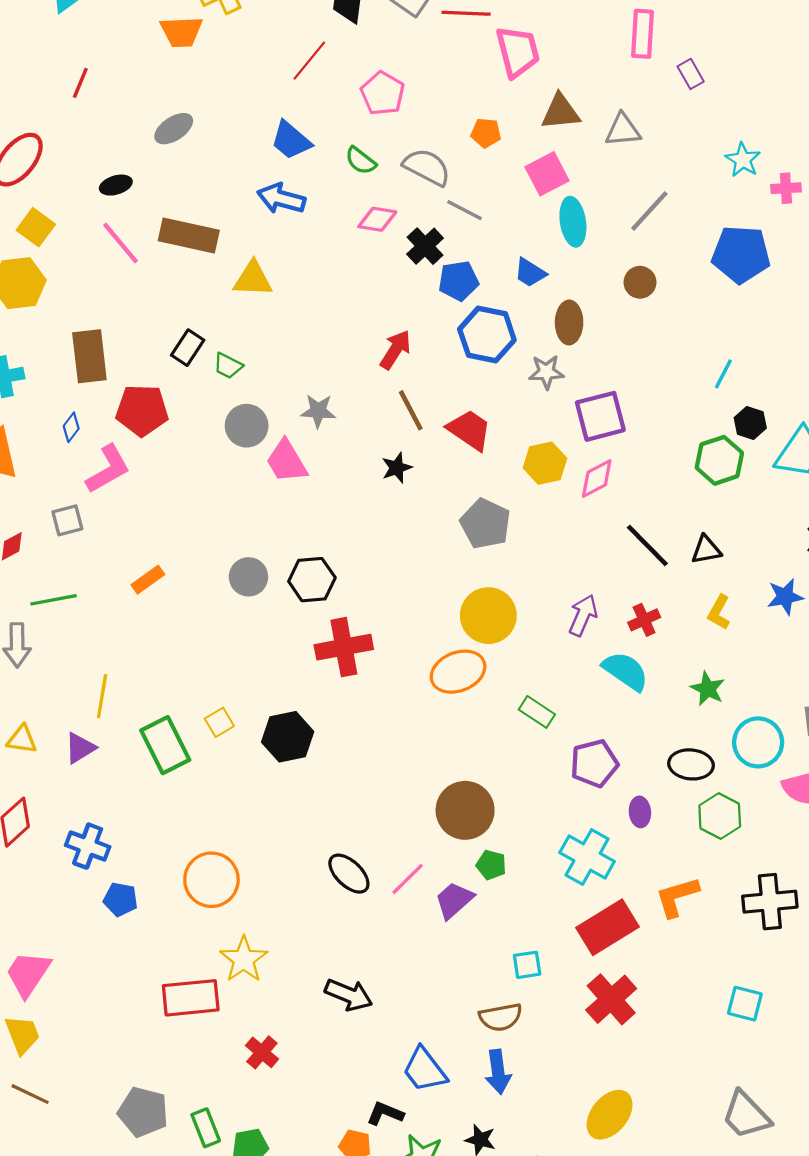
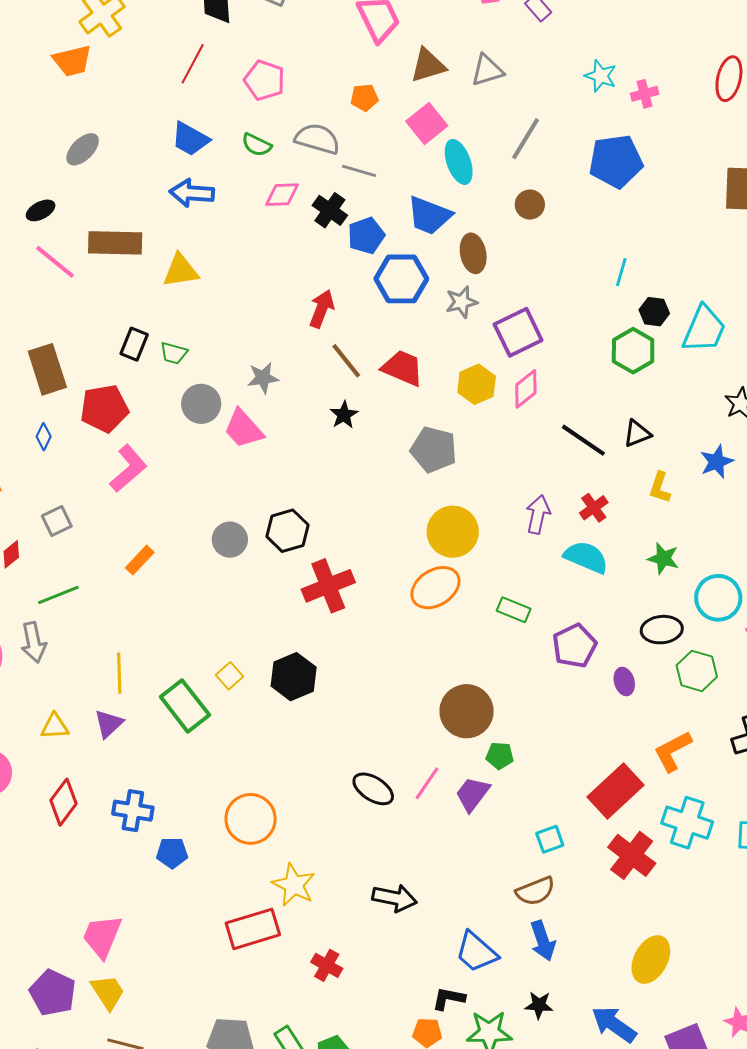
blue trapezoid: (530, 273) -> (429, 215), size x1.5
pink L-shape: (108, 469) -> (128, 468), moved
cyan cross: (587, 857) -> (687, 823), moved

